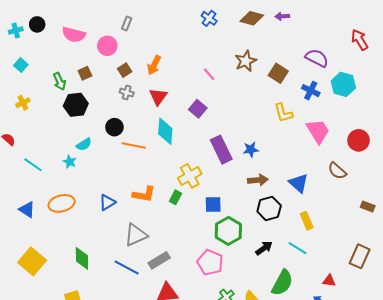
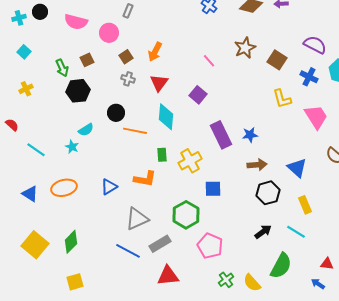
green rectangle: (175, 197) -> (162, 155), moved, turned -32
green hexagon: (228, 231) -> (186, 215), moved
green diamond: (82, 258) -> (71, 242), moved, turned 45

